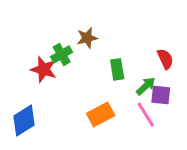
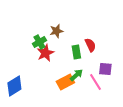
red semicircle: (165, 59) -> (90, 45), moved
red star: (44, 69) -> (45, 53), moved, turned 30
green arrow: (146, 86) -> (76, 75), moved

